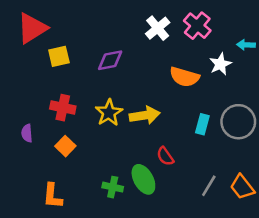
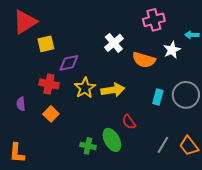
pink cross: (197, 26) -> (154, 20), turned 35
white cross: (158, 28) -> (114, 43), moved
purple diamond: (110, 60) -> (69, 63), moved
orange L-shape: (53, 196) -> (17, 153), moved

